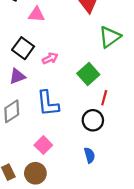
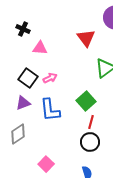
pink arrow: (50, 58) -> (50, 78), moved
red line: (104, 98) -> (91, 122), moved
blue L-shape: (48, 103) -> (50, 110), moved

